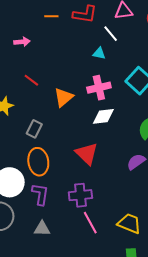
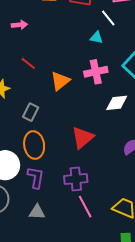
white diamond: (103, 116) -> (117, 103), moved
red triangle: (87, 154) -> (83, 138), turned 35

